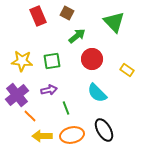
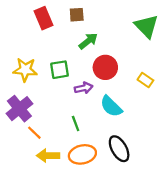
brown square: (67, 13) -> (77, 15), turned -32
green triangle: (114, 22) -> (147, 26), moved
purple arrow: (49, 90) -> (84, 88), moved

